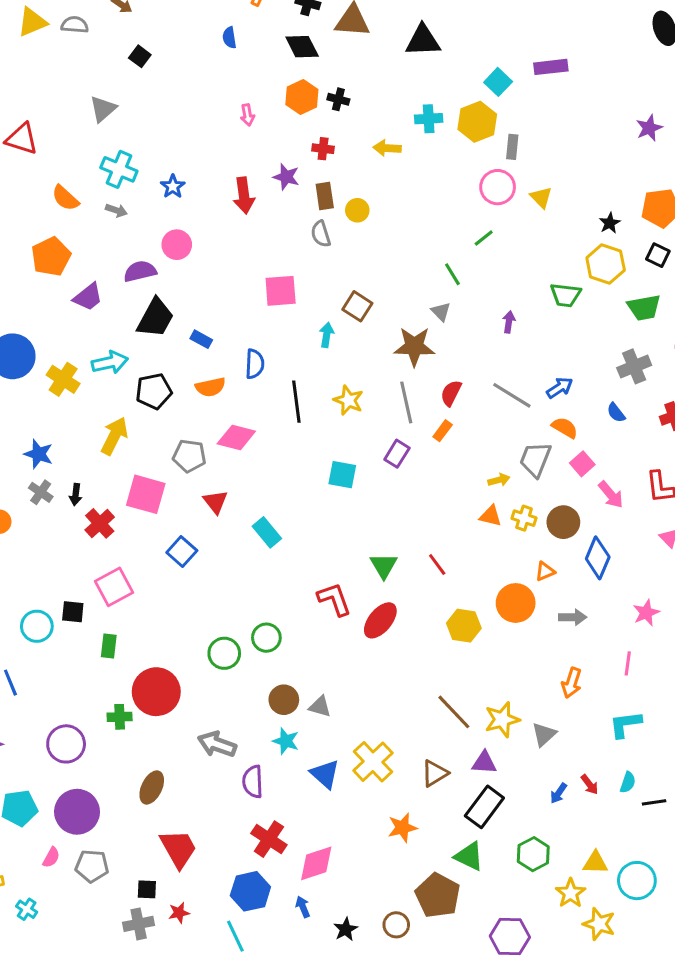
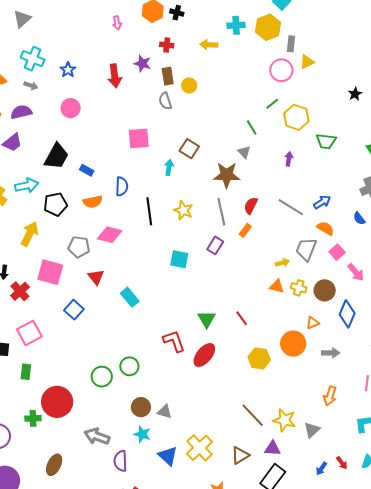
yellow triangle: (541, 197) -> (307, 62), moved, turned 49
yellow hexagon: (606, 264) -> (296, 117), moved
purple semicircle: (140, 271) -> (21, 112), moved
yellow star: (502, 720) -> (284, 420), turned 30

